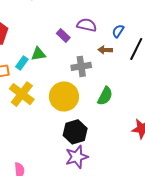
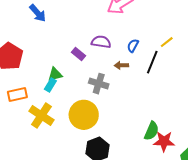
cyan rectangle: (22, 63) -> (50, 85), moved
gray cross: (81, 66) -> (99, 84), turned 30
green semicircle: (105, 96) -> (151, 131), moved

